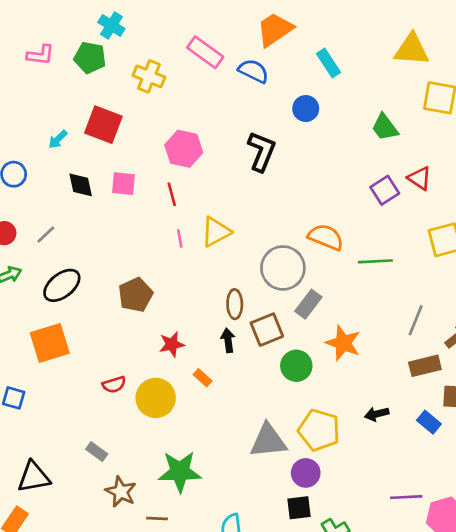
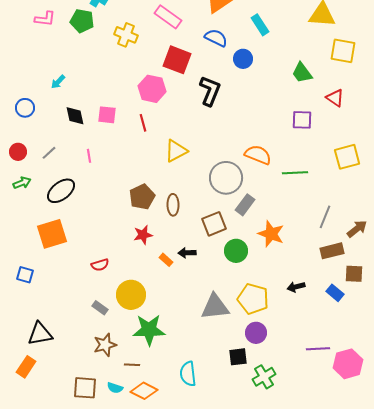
blue semicircle: (253, 71) -> (216, 38), moved
red square: (103, 125) -> (177, 60), moved
red triangle: (420, 178) -> (335, 98), moved
purple square: (385, 190) -> (302, 120), turned 35
pink line: (180, 238) -> (89, 156), moved
brown pentagon: (136, 295) -> (142, 197), moved
brown ellipse: (235, 304) -> (173, 205), moved
black arrow: (228, 340) -> (187, 253), moved, turned -84
yellow circle: (156, 398) -> (131, 295), moved
gray rectangle: (97, 452) -> (100, 308), moved
purple circle: (306, 473) -> (256, 333), moved
brown star: (121, 492) -> (105, 345), turned 30

